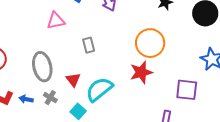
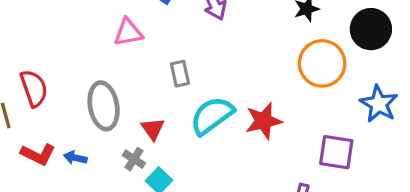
orange circle: (150, 43) -> (322, 63), moved
cyan semicircle: (99, 89) -> (212, 116), moved
gray cross: (50, 98) -> (134, 159), moved

